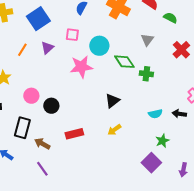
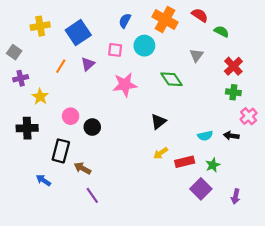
cyan circle: (99, 46) -> (144, 46), moved
green cross: (146, 74) -> (233, 92), moved
red rectangle: (74, 134) -> (185, 162), moved
purple line: (42, 169) -> (92, 195), moved

